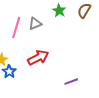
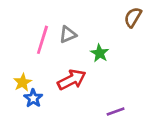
green star: (59, 11) -> (100, 53), moved

